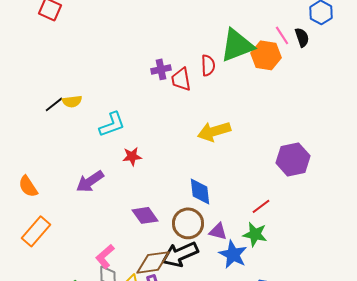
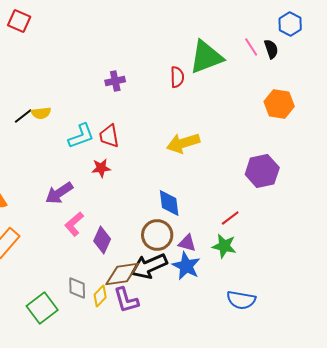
orange hexagon: (266, 55) -> (279, 104), moved
purple cross: (161, 69) -> (115, 81), moved
red trapezoid: (181, 79) -> (109, 136), moved
purple diamond: (145, 215) -> (102, 240), moved, turned 60
blue star: (233, 254) -> (186, 266), moved
pink L-shape: (105, 256) -> (74, 224), moved

